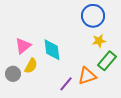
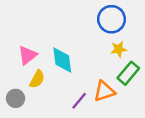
gray circle: (13, 74) -> (16, 98), moved

